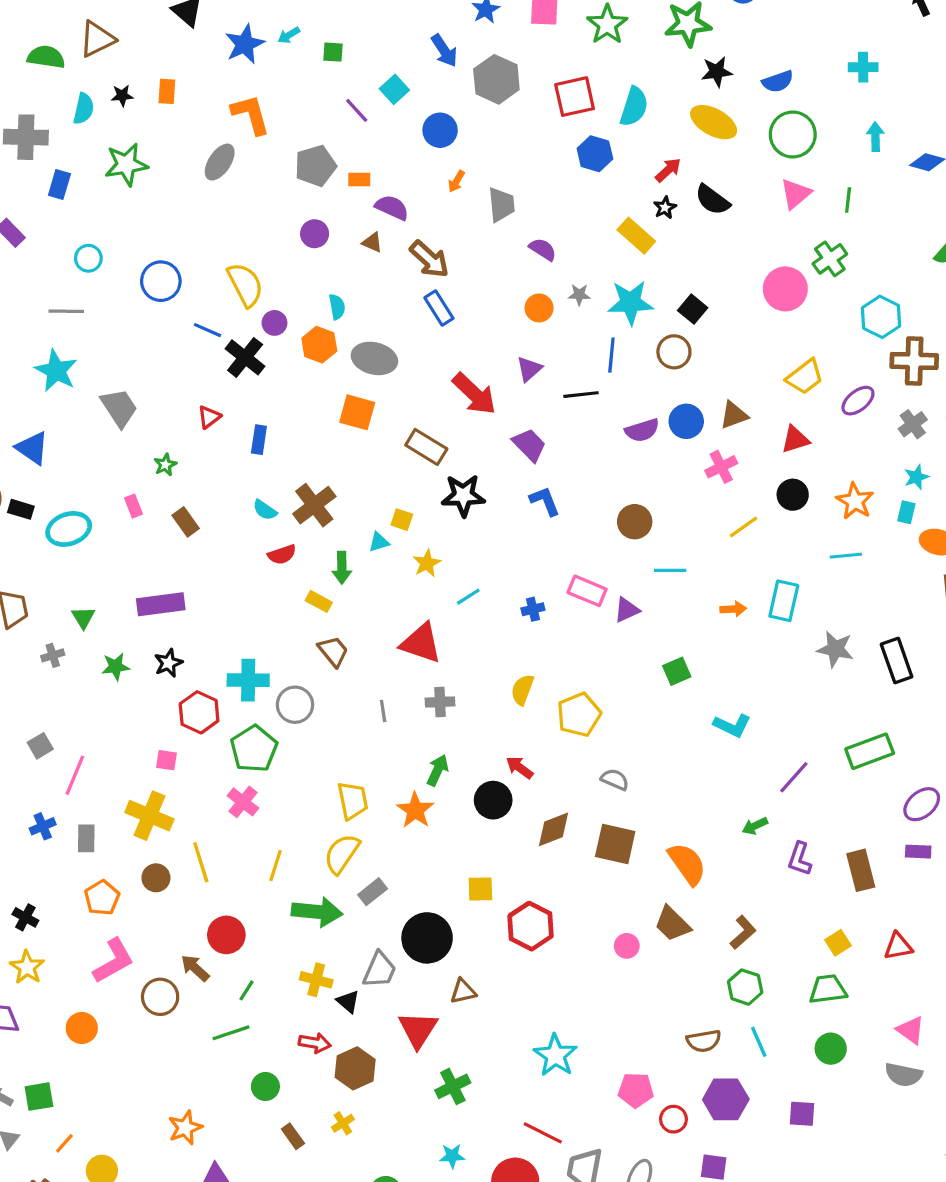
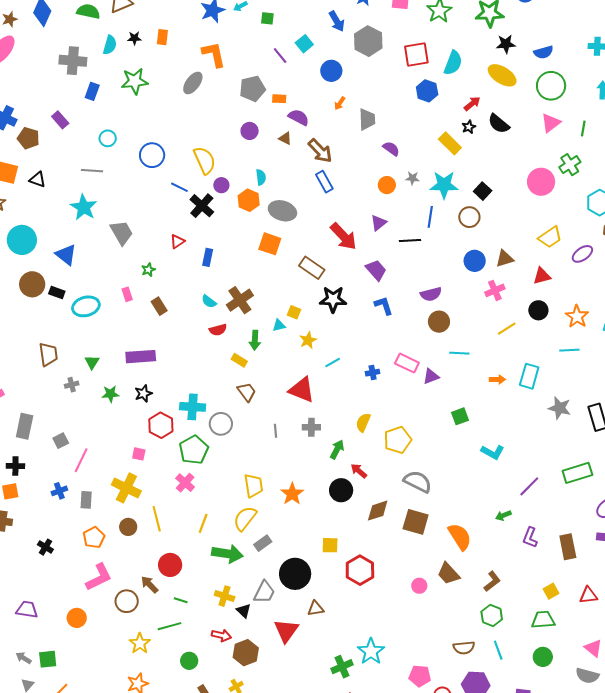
purple semicircle: (642, 430) -> (431, 294), moved
green arrow: (438, 770) -> (337, 449), moved
gray semicircle: (615, 779) -> (418, 482), size x1.6
yellow star: (27, 967) -> (140, 643), moved
green line: (246, 990) -> (181, 600), turned 72
green cross: (453, 1086) -> (342, 667), moved

